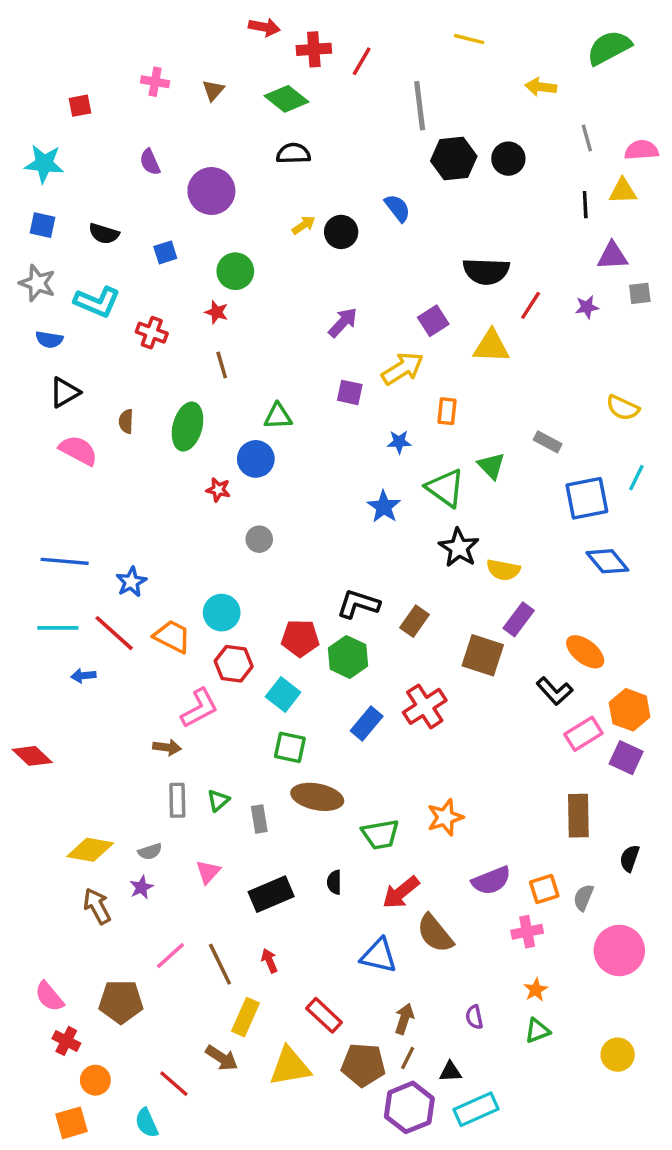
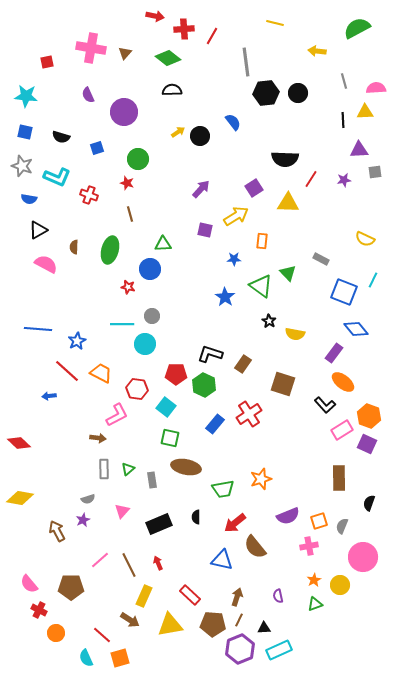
pink cross: (155, 82) -> (91, 48), size x1.8
blue square: (587, 498) -> (344, 292), turned 32
black star: (459, 548) -> (269, 321), size x0.6
cyan circle: (222, 613) -> (145, 344), moved
purple rectangle: (519, 619) -> (334, 353), moved
cyan line: (58, 628) -> (122, 324), moved
yellow diamond: (90, 850) -> (20, 498), moved
yellow circle: (618, 1055) -> (340, 585), moved
orange square: (71, 1123) -> (120, 658), moved

